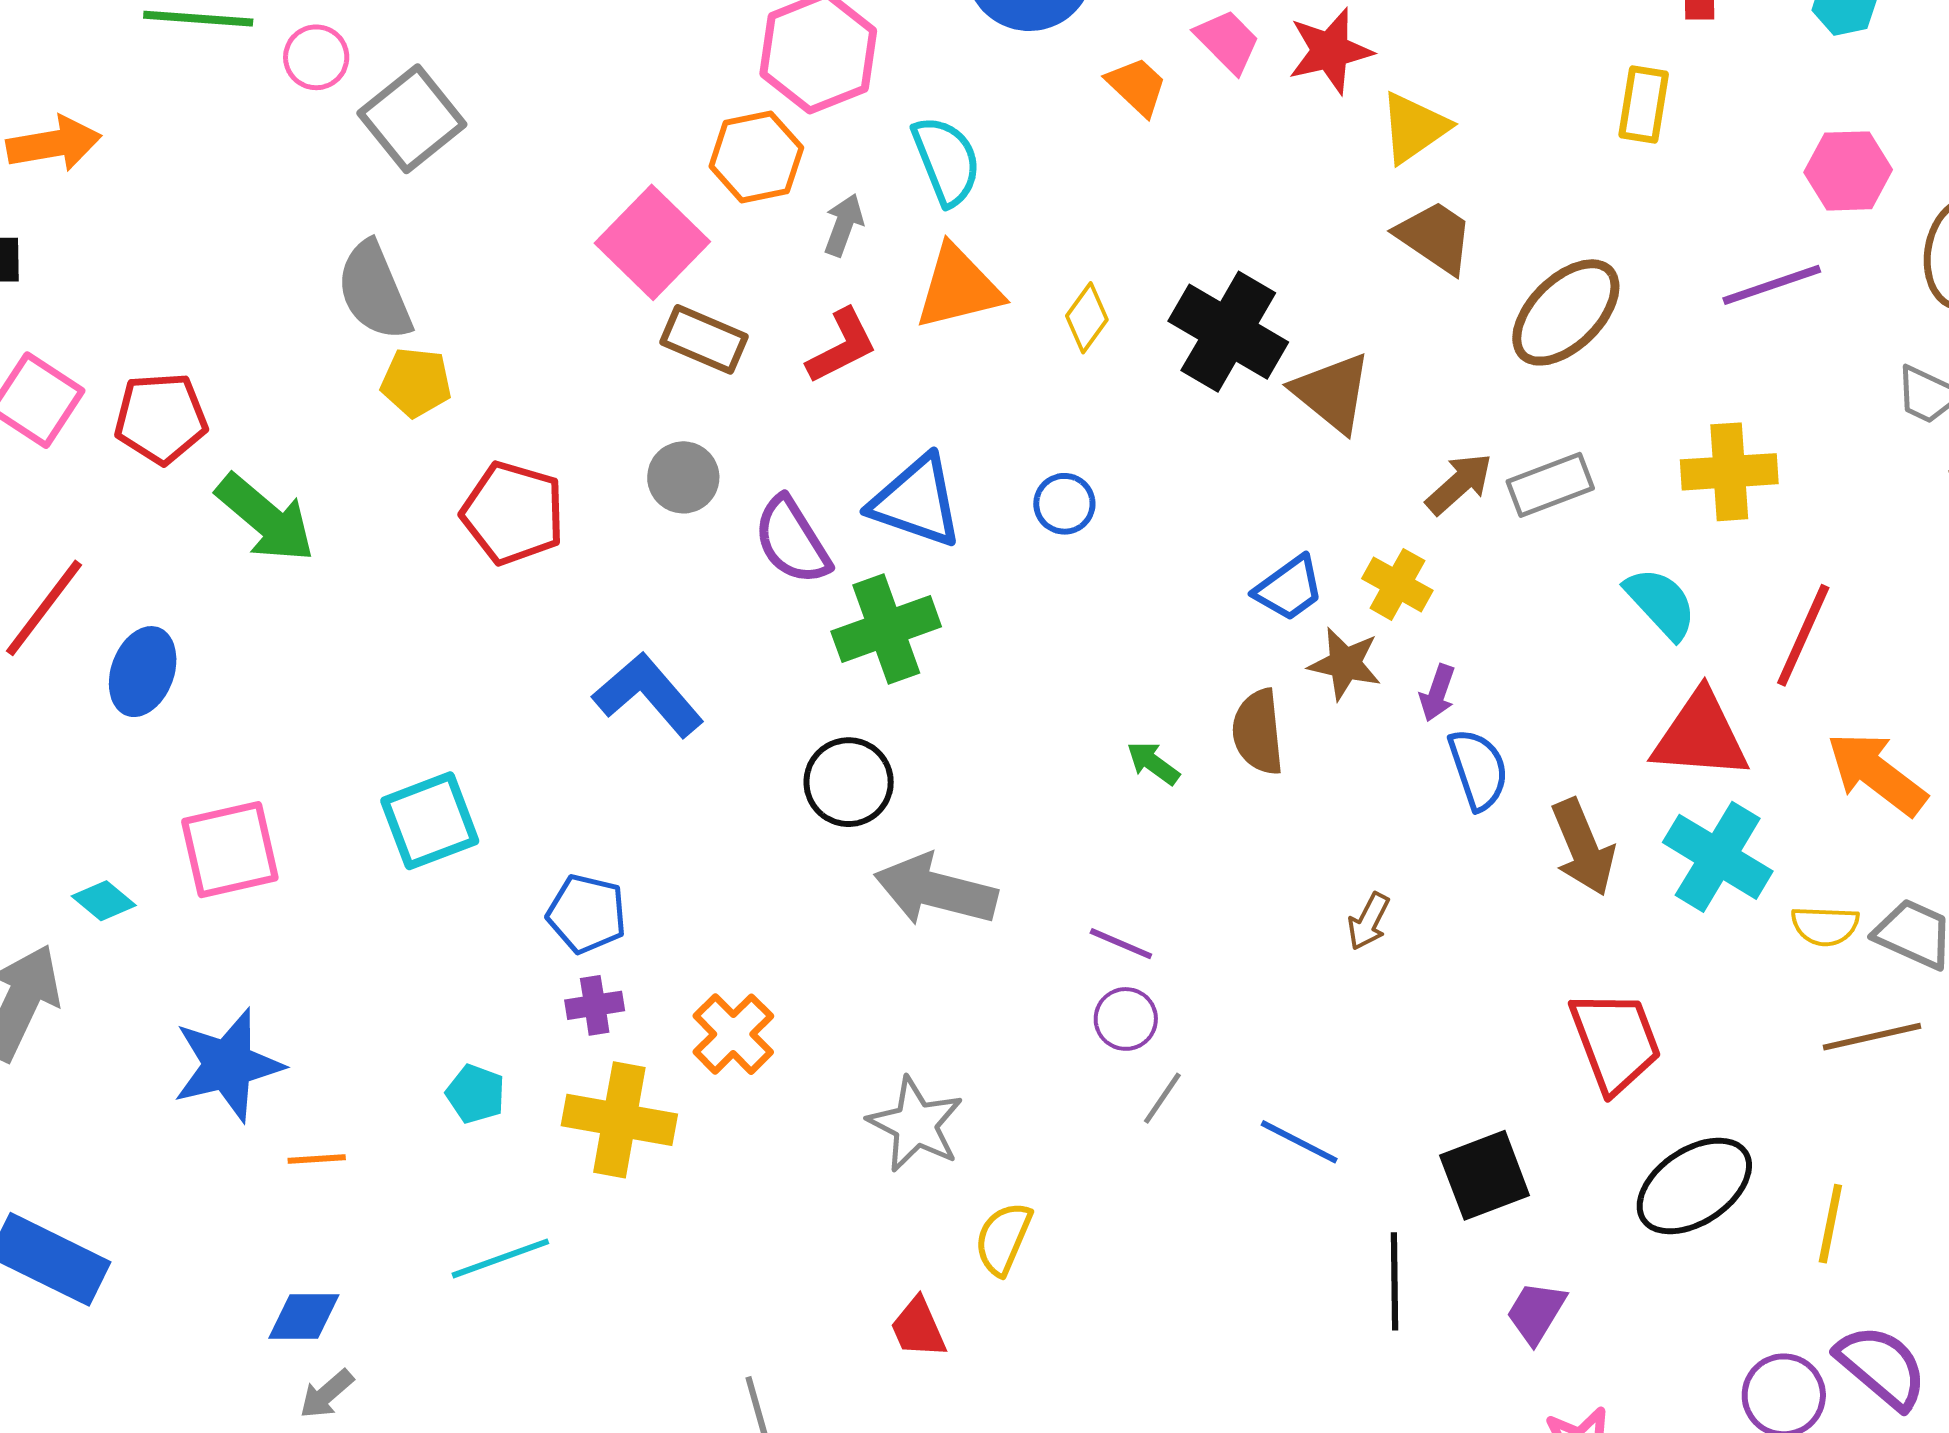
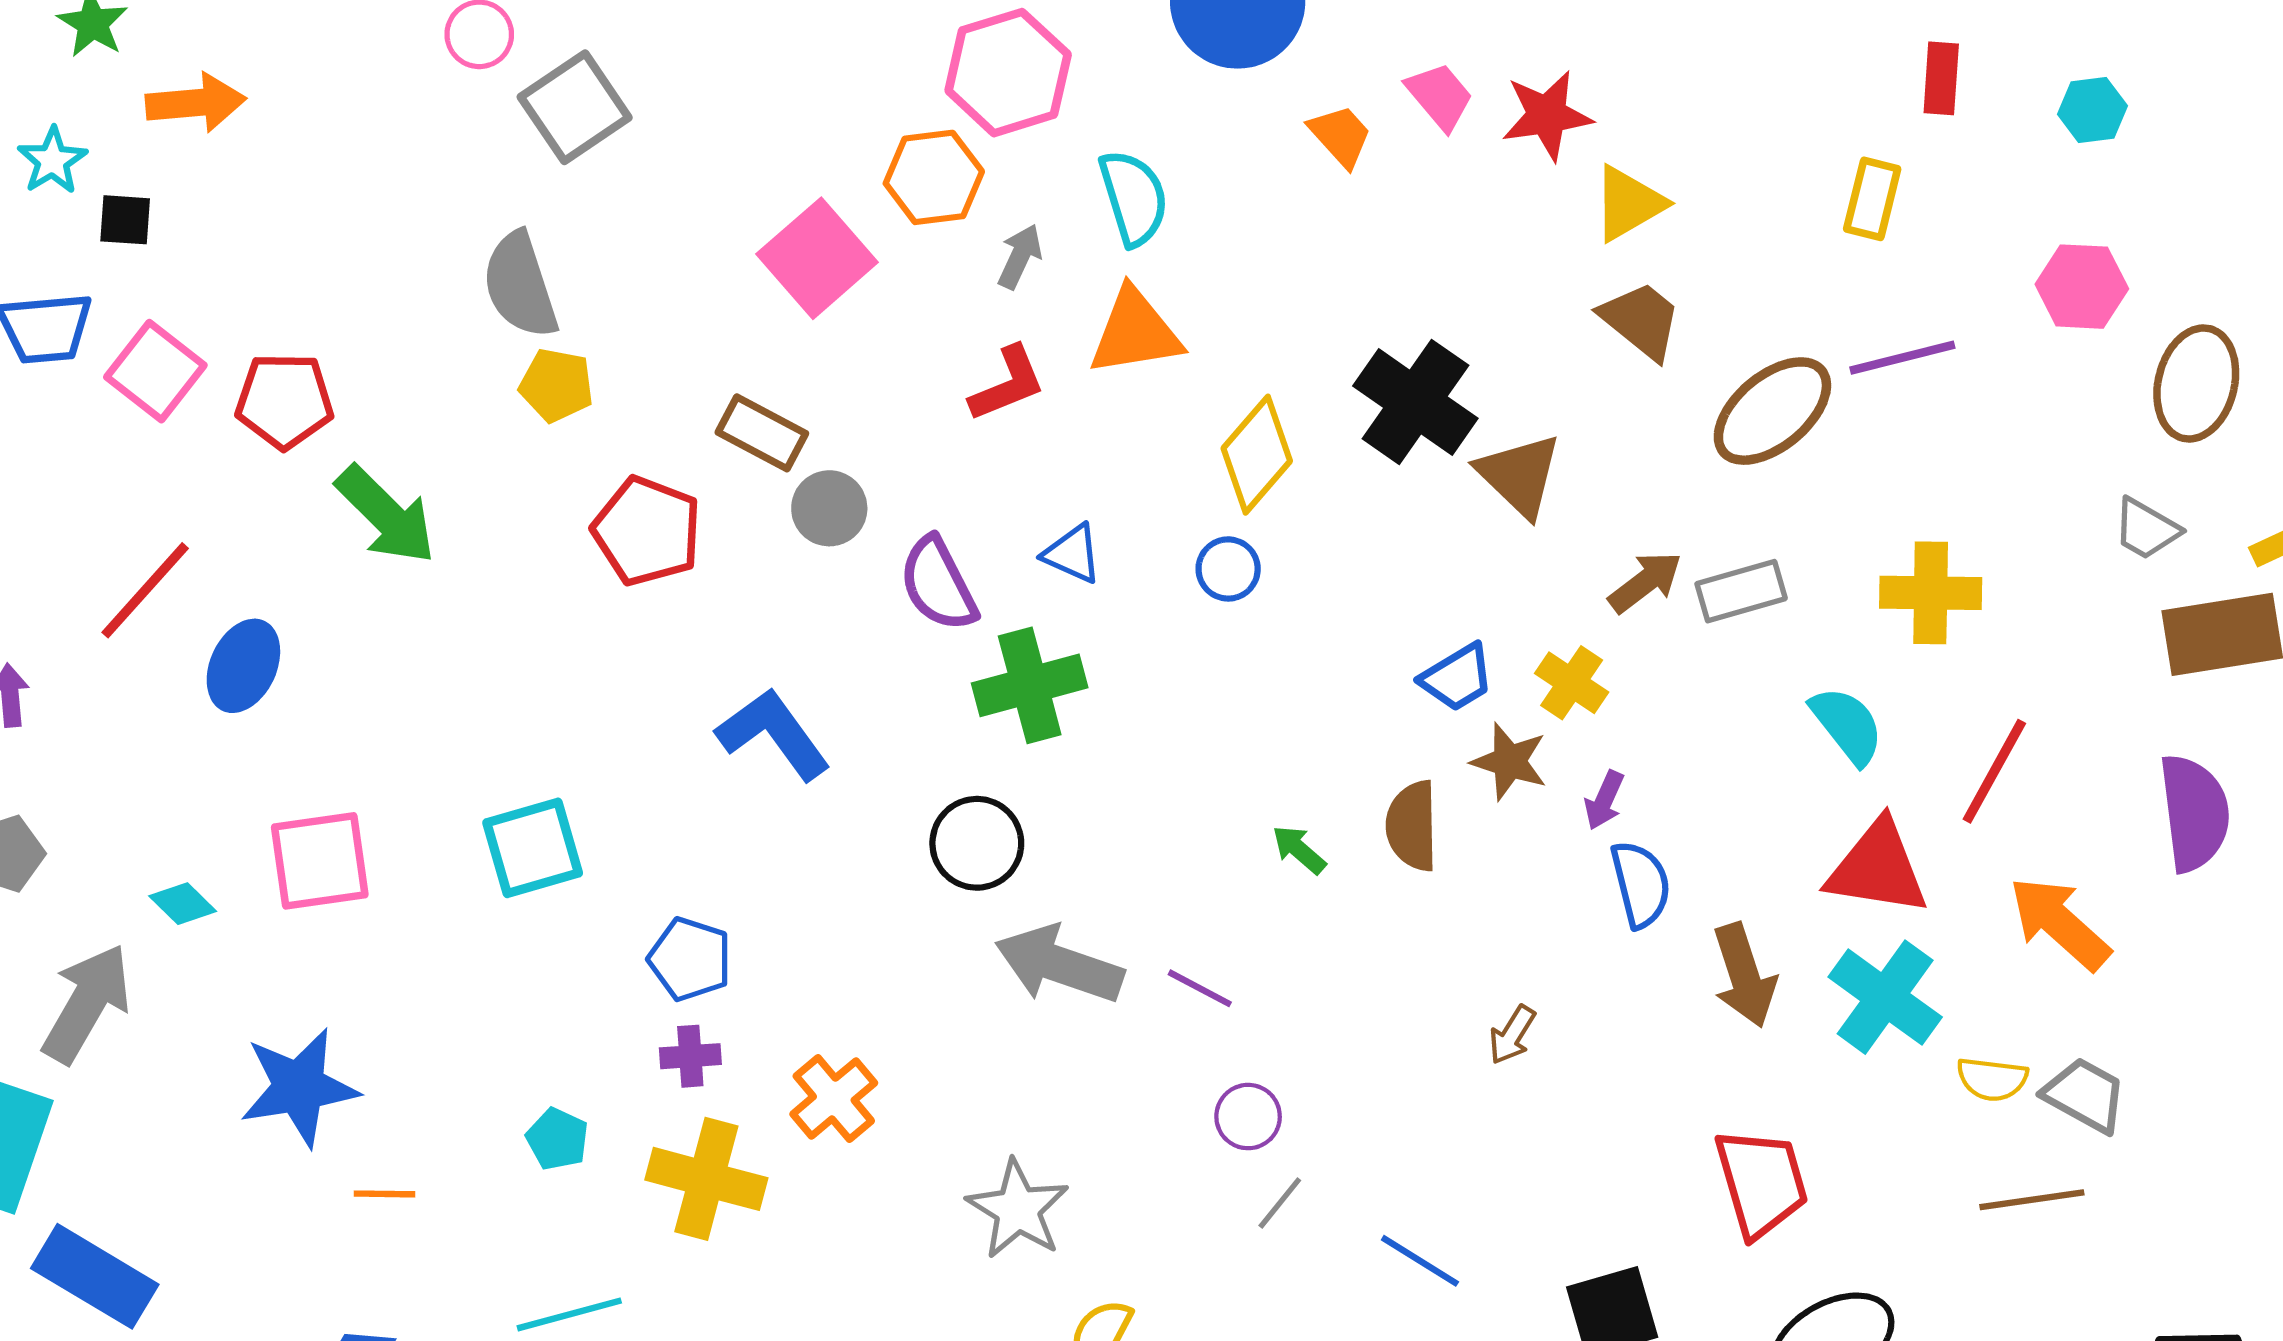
purple line: (1772, 285) -> (1902, 358), moved
yellow diamond: (1087, 318) -> (1257, 455), moved, size x1.6
brown rectangle: (704, 339) -> (762, 433), moved
blue triangle: (916, 501) -> (1072, 554), size x0.6
purple line: (1121, 944) -> (1200, 988), moved

